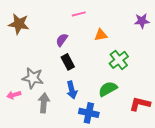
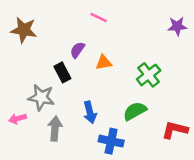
pink line: (79, 14) -> (99, 17), turned 40
orange triangle: (101, 35) -> (104, 62), moved
black rectangle: (68, 62) -> (62, 72), moved

